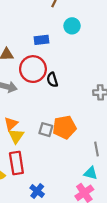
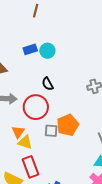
cyan circle: (72, 26) -> (47, 51), moved
red circle: (33, 69) -> (36, 107), moved
yellow triangle: (16, 136) -> (25, 142), turned -35

